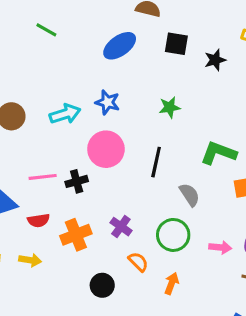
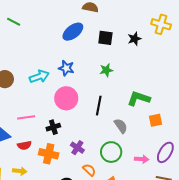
green line: (46, 30) -> (14, 22), moved
black square: (176, 44) -> (105, 38), moved
black cross: (77, 181) -> (53, 127), moved
orange cross: (76, 235) -> (49, 154), turned 36

